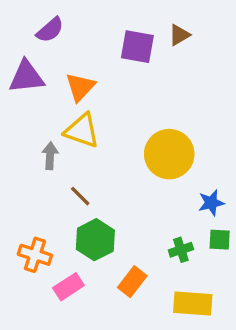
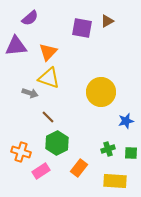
gray arrow: (50, 156) -> (30, 93), turned 105
green square: (220, 240) -> (131, 153), moved

